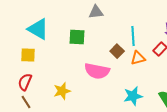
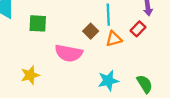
green square: (77, 37) -> (38, 23), moved

